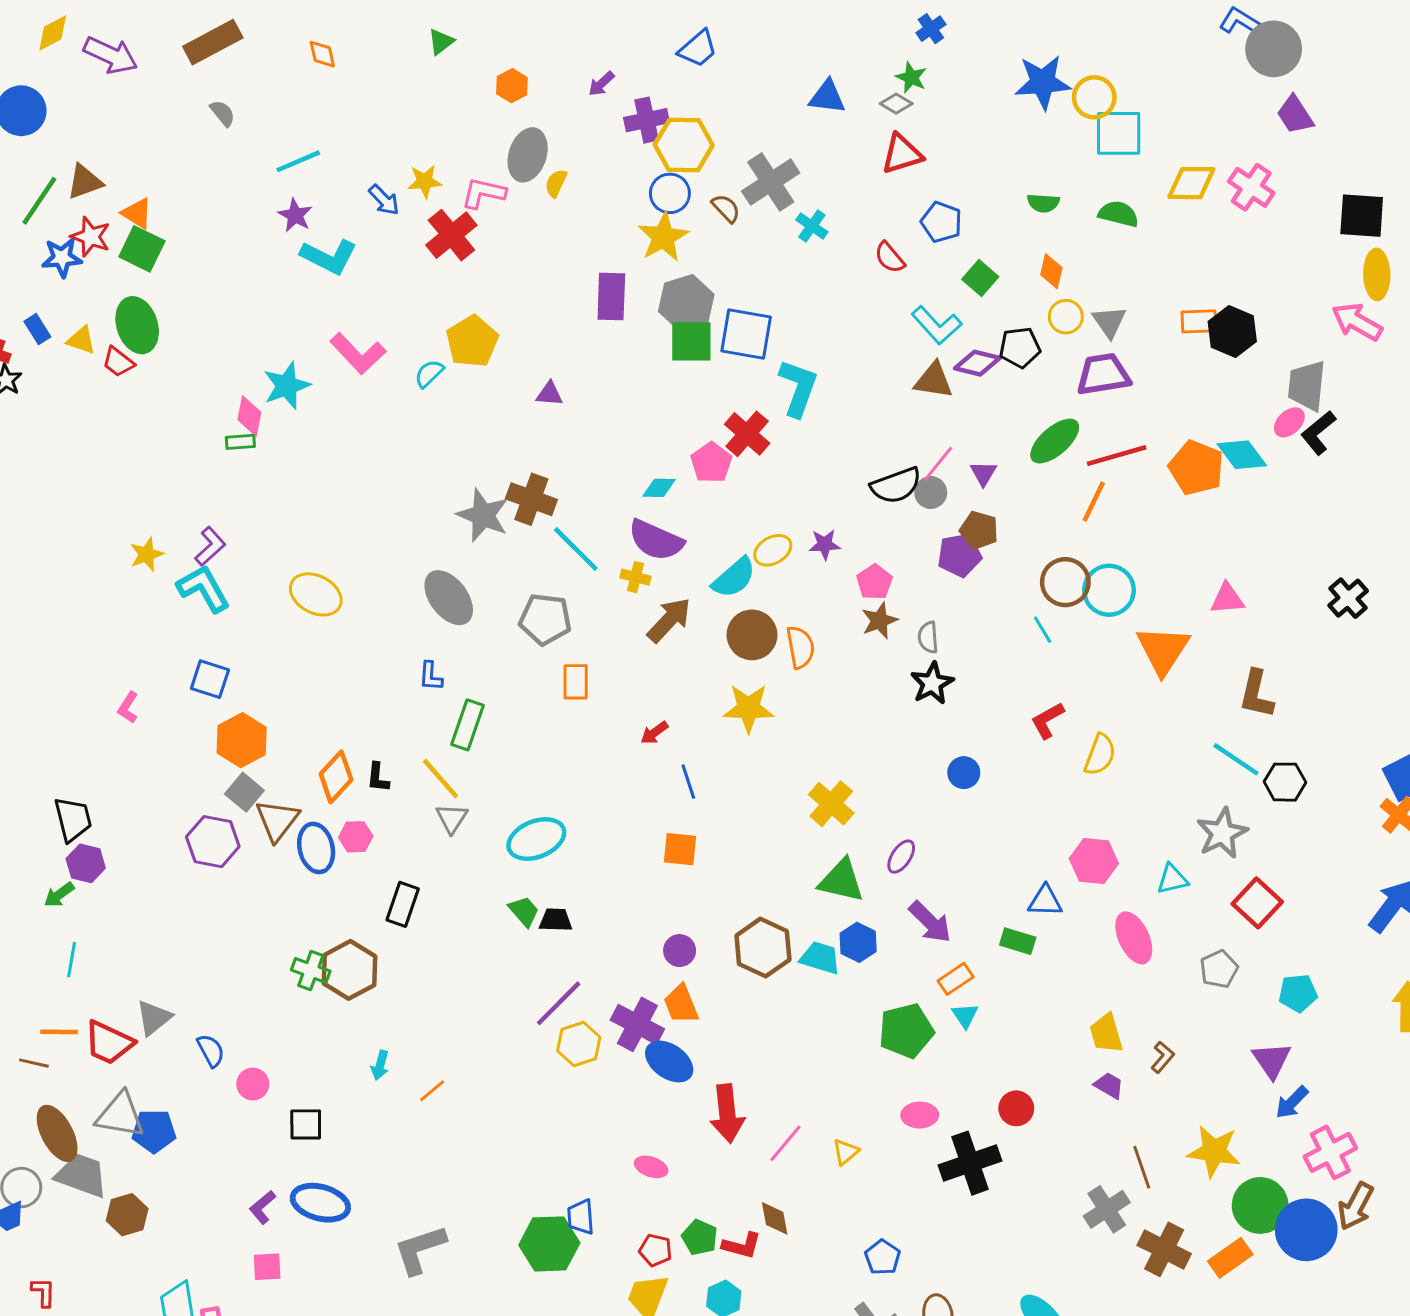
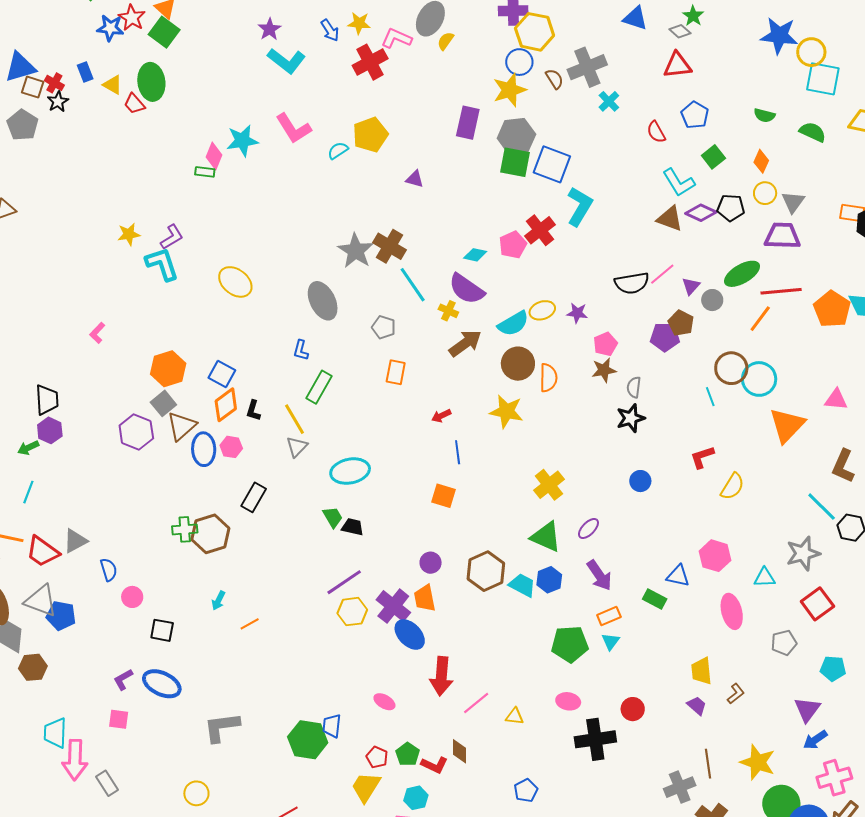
gray circle: (931, 492) -> (712, 300), moved
gray pentagon: (545, 619) -> (384, 327), size x0.7
blue square: (210, 679) -> (222, 374), moved
green cross: (311, 971) -> (185, 529), turned -35
yellow triangle: (846, 1152) -> (515, 716), turned 36

